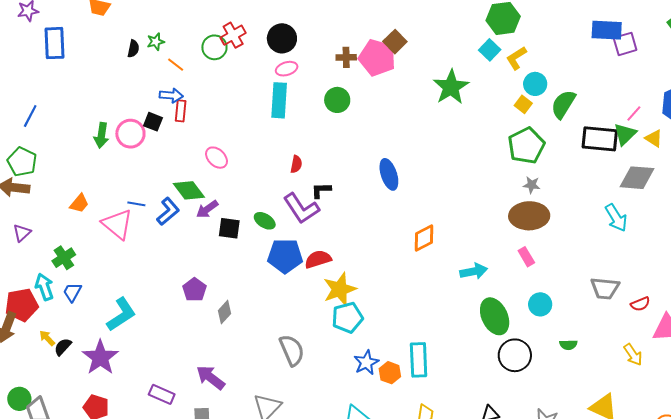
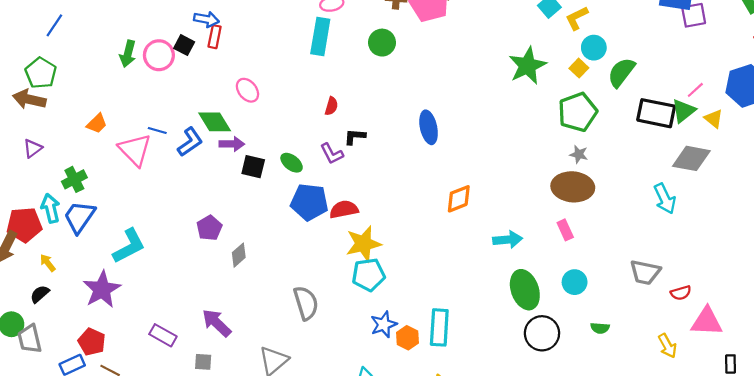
green star: (451, 87) -> (527, 66), moved
purple L-shape: (301, 208) -> (332, 154), size x0.6
purple arrow: (207, 209) -> (232, 144), turned -150
blue trapezoid: (72, 292) -> (79, 217), size x1.6
black semicircle: (63, 347) -> (40, 294), moved

